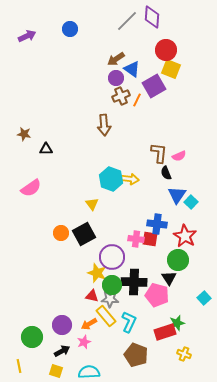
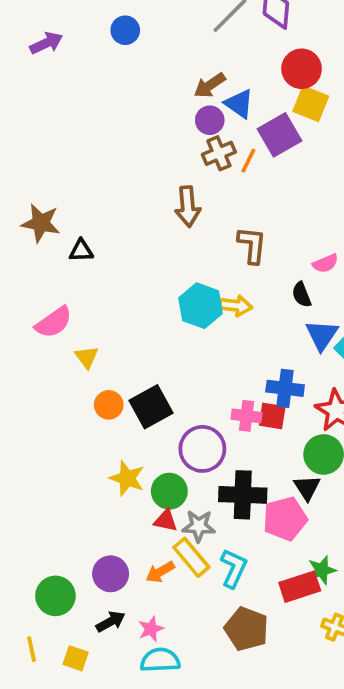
brown star: (24, 134) -> (41, 223), size x1.5
brown L-shape: (159, 153) -> (252, 245), moved
yellow triangle: (92, 204) -> (87, 357), moved
yellow star: (97, 273) -> (127, 478), moved
green circle: (112, 285) -> (169, 491), moved
pink pentagon: (157, 295) -> (285, 519), turned -30
pink star: (84, 342) -> (151, 629), moved
yellow square: (56, 371) -> (76, 658), moved

